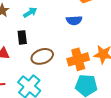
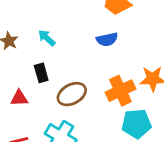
cyan arrow: (30, 12) -> (47, 38), turned -96

